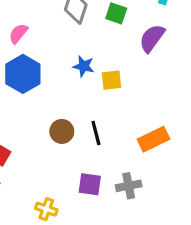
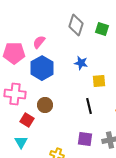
yellow square: (112, 80) -> (99, 81), moved
brown circle: (62, 131) -> (45, 105), moved

